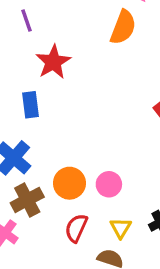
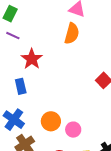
purple line: (27, 21) -> (13, 36), turned -40
orange circle: (69, 183) -> (51, 121), moved

